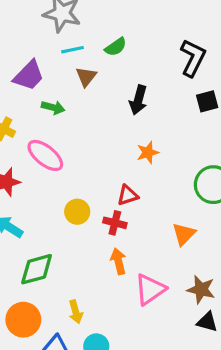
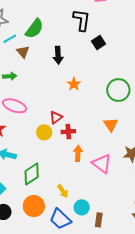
green semicircle: (116, 47) -> (34, 29), size x1.5
red triangle: (128, 195) -> (56, 117), moved
orange arrow: (118, 261) -> (78, 153), turned 35
pink triangle: (150, 289) -> (102, 164), turned -30

